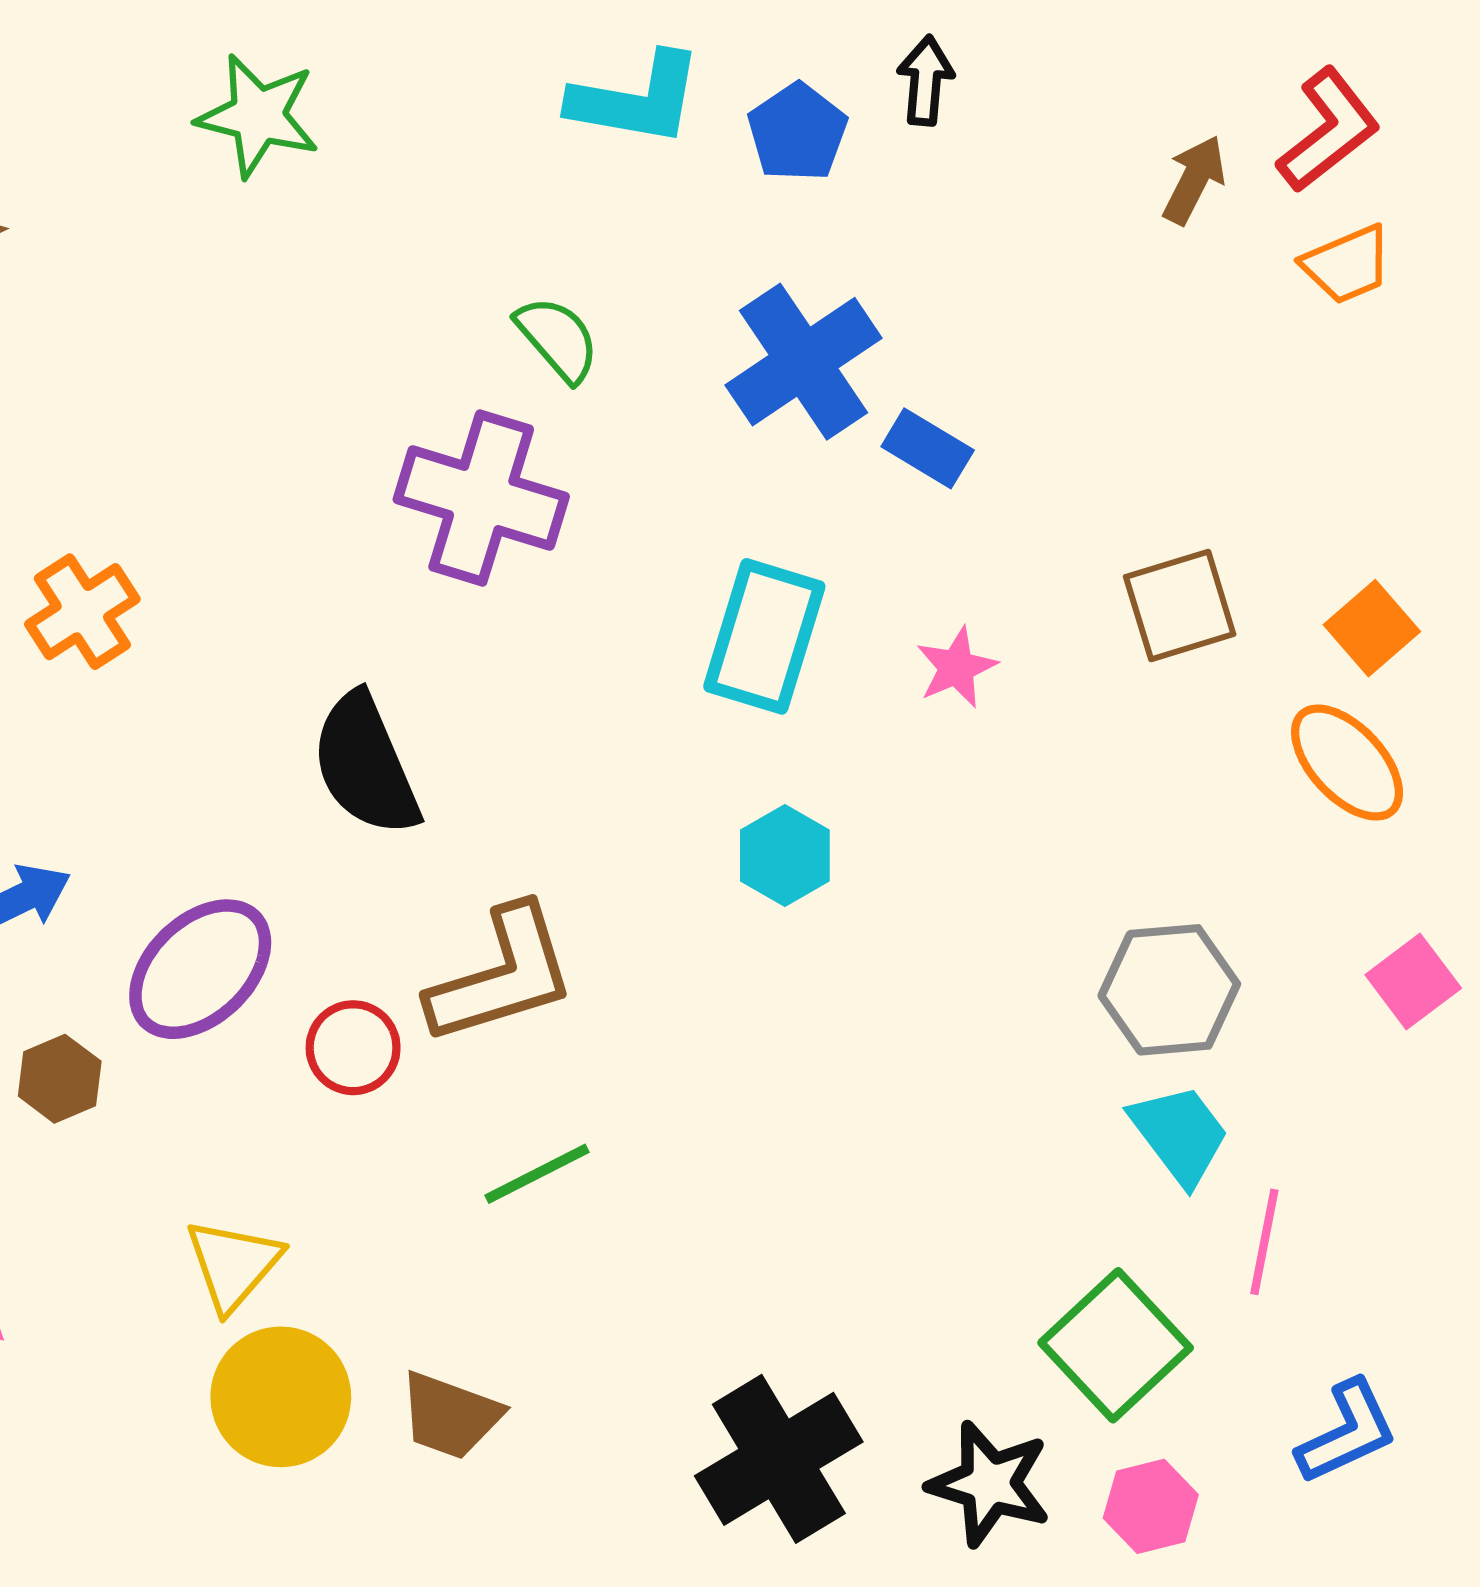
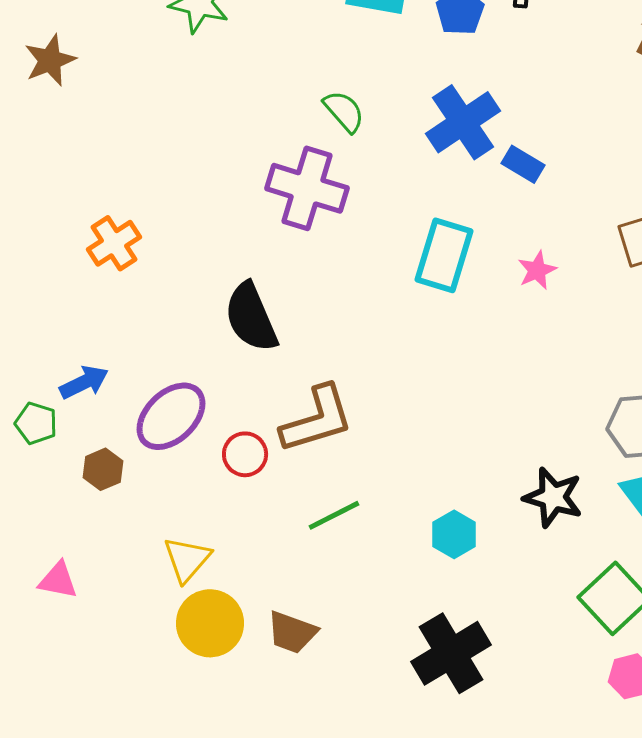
cyan hexagon: (785, 855) -> (454, 534), moved
black star: (990, 1484) -> (553, 497), moved

